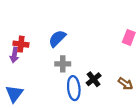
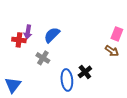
purple arrow: (14, 55) -> (28, 32), moved
gray cross: (63, 64) -> (43, 58), moved, turned 32
brown arrow: (126, 84) -> (112, 51), moved

